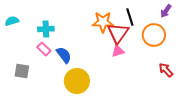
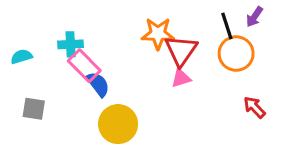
black line: (130, 17) -> (227, 26), moved
cyan semicircle: (12, 21) -> (21, 57), moved
pink rectangle: (44, 49) -> (84, 66), moved, size x1.5

